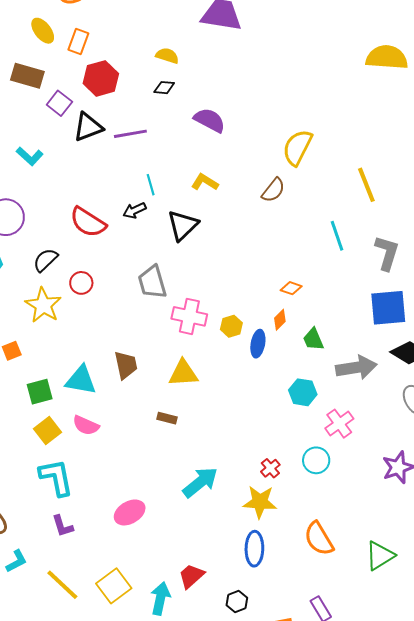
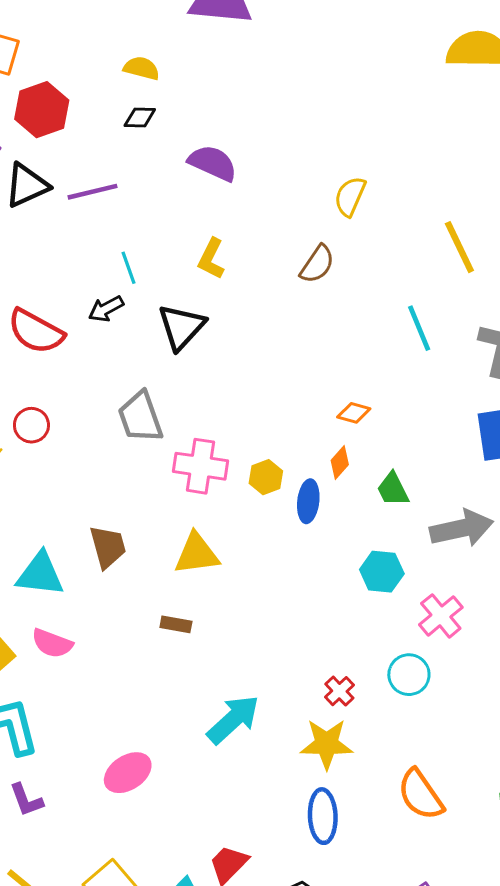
yellow semicircle: (297, 147) -> (350, 196), size x0.7
yellow L-shape: (205, 182) -> (211, 259), turned -92

